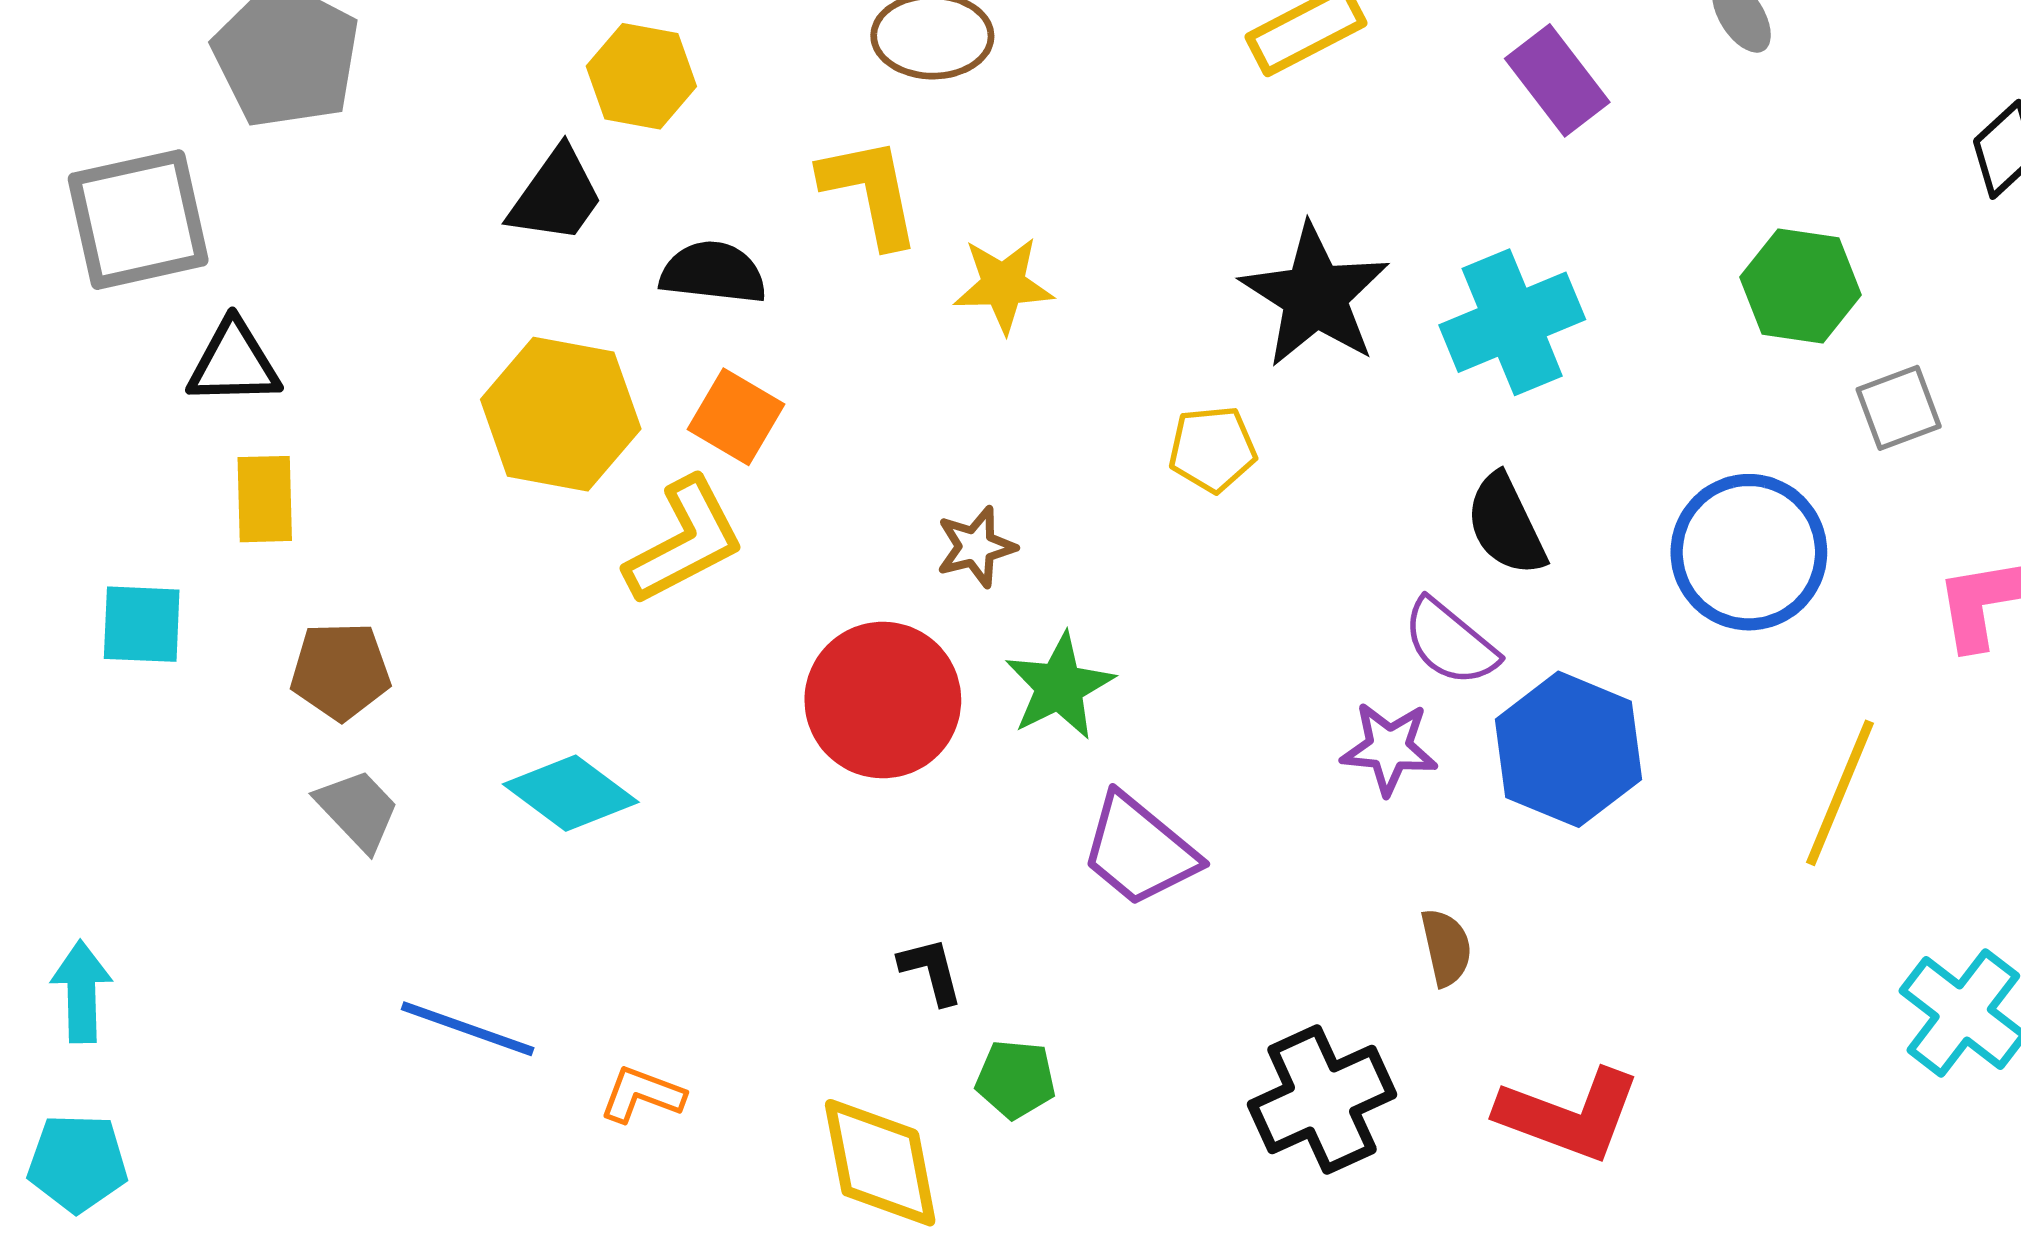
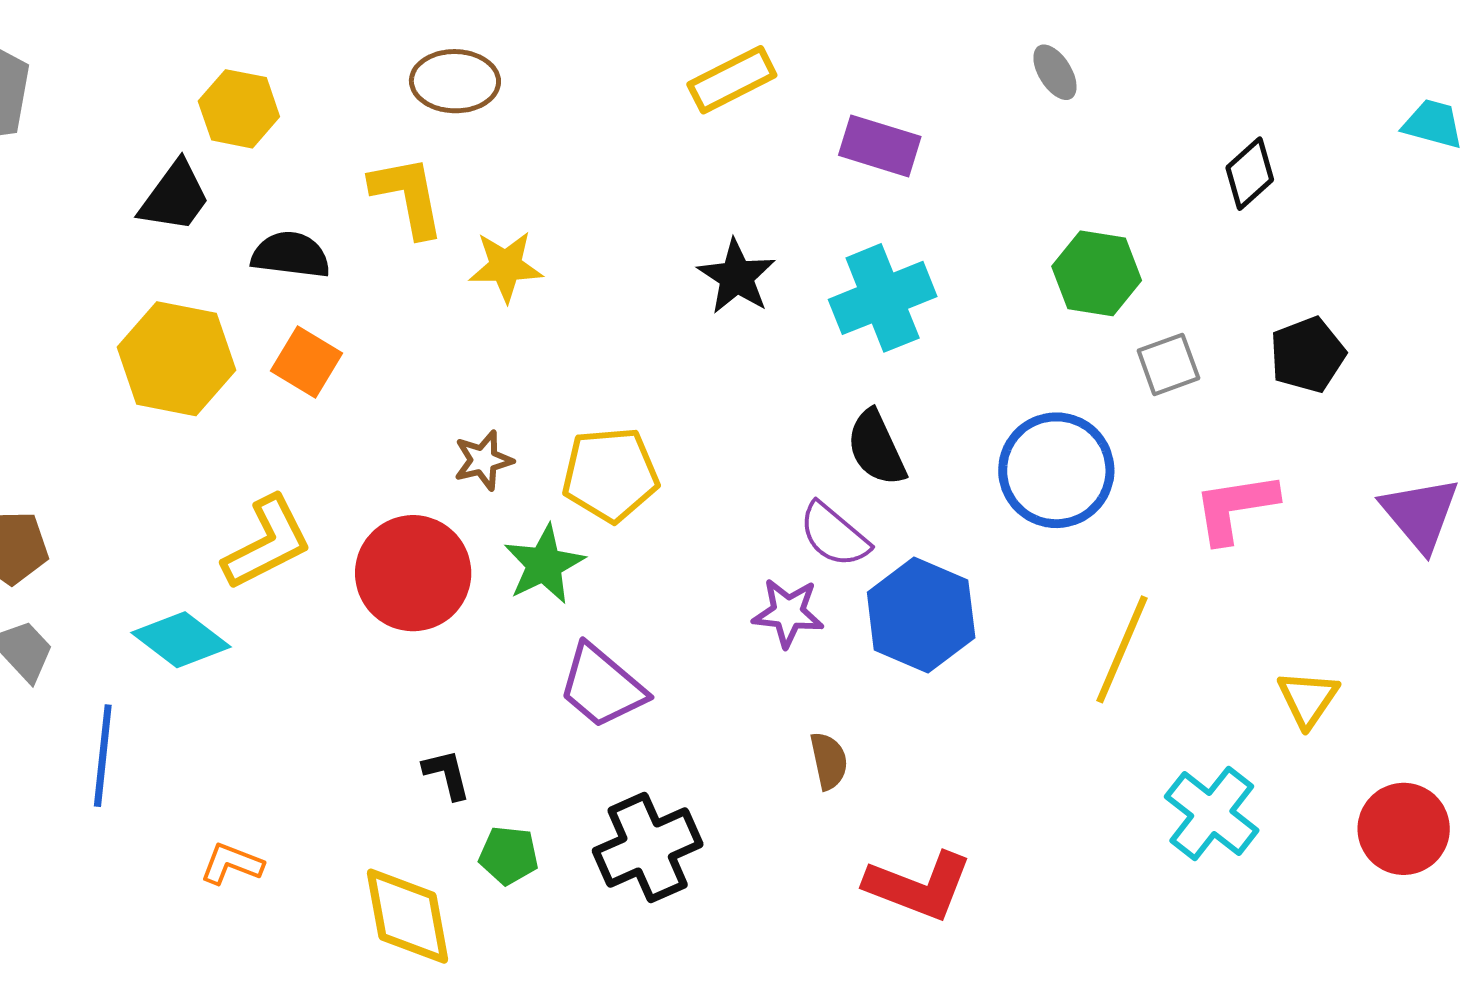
purple rectangle: (1557, 80) -> (880, 146), moved, turned -36
black star: (1315, 296) -> (737, 277), size x0.7
yellow pentagon: (1212, 449) -> (610, 474), moved, size x1.5
yellow L-shape: (685, 541) -> (267, 543), moved
blue line: (468, 1029) -> (103, 756), moved, turned 76
black cross: (1322, 1099) -> (648, 848), moved

